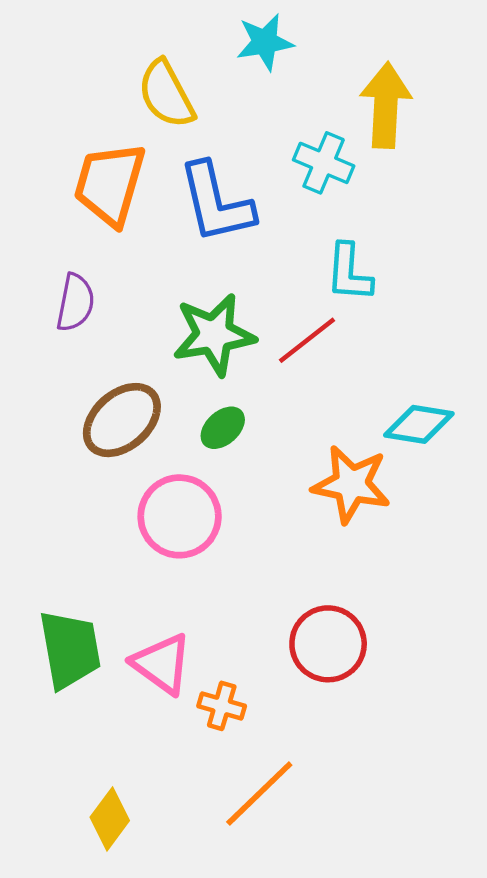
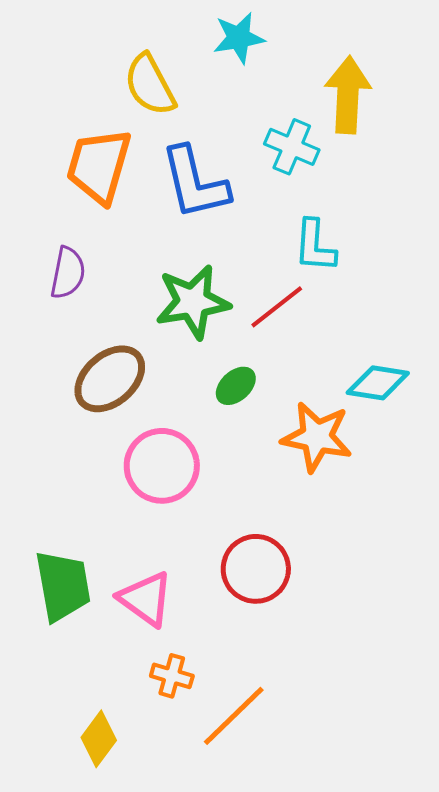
green ellipse: (223, 428) -> (236, 386), moved
red circle: (328, 644) -> (256, 569), moved
orange cross: (222, 706) -> (172, 676), moved

